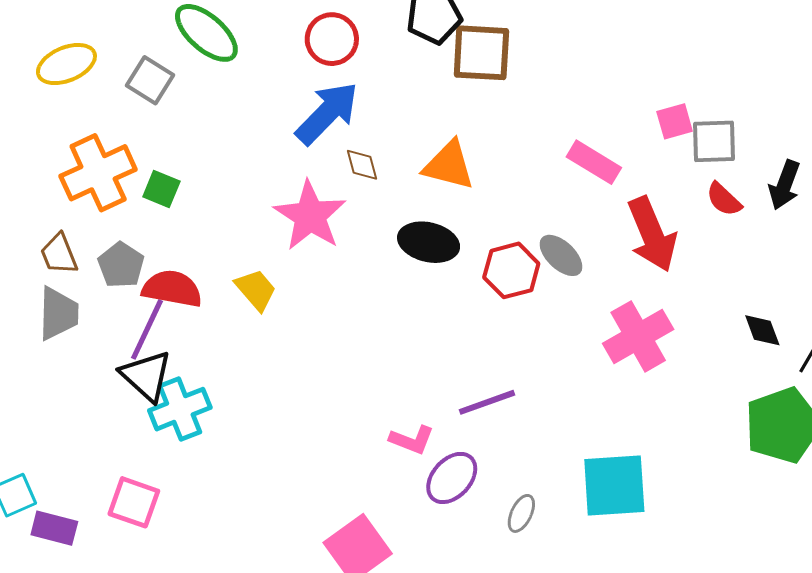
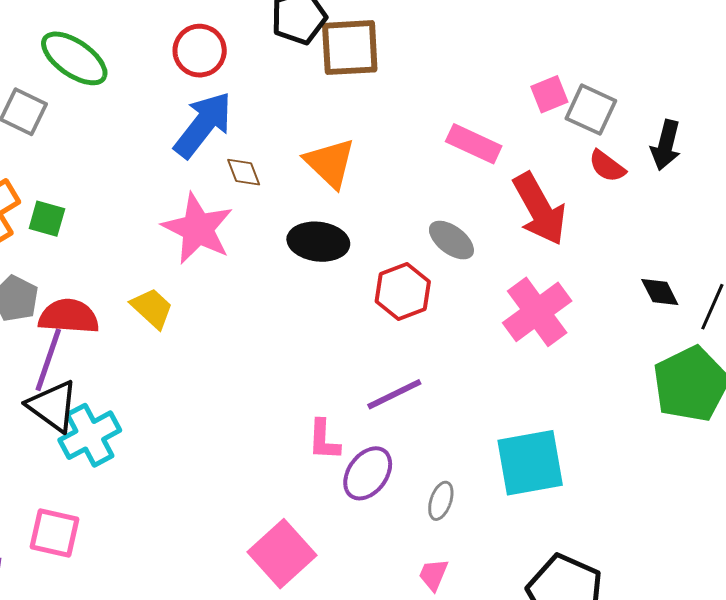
gray square: (714, 141) -> (591, 110), turned 33
orange triangle: (449, 165) -> (330, 163), turned 36
red hexagon: (511, 270) -> (403, 291), moved
pink L-shape: (412, 440) -> (324, 440), turned 78

